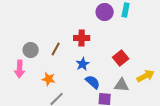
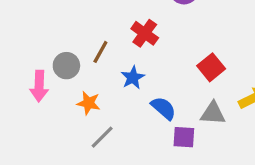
red cross: (82, 38) -> (145, 33), turned 35
gray circle: (31, 50) -> (66, 66), moved
blue star: (83, 64) -> (133, 78), moved

